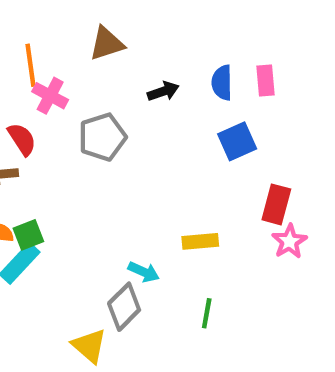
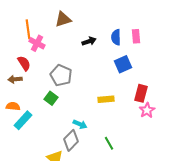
gray pentagon: (102, 137) -> (61, 75), moved, turned -30
green square: (28, 235) -> (51, 98), moved, turned -32
yellow rectangle: (200, 241) -> (106, 99), moved
green line: (207, 313) -> (109, 143), turned -40

